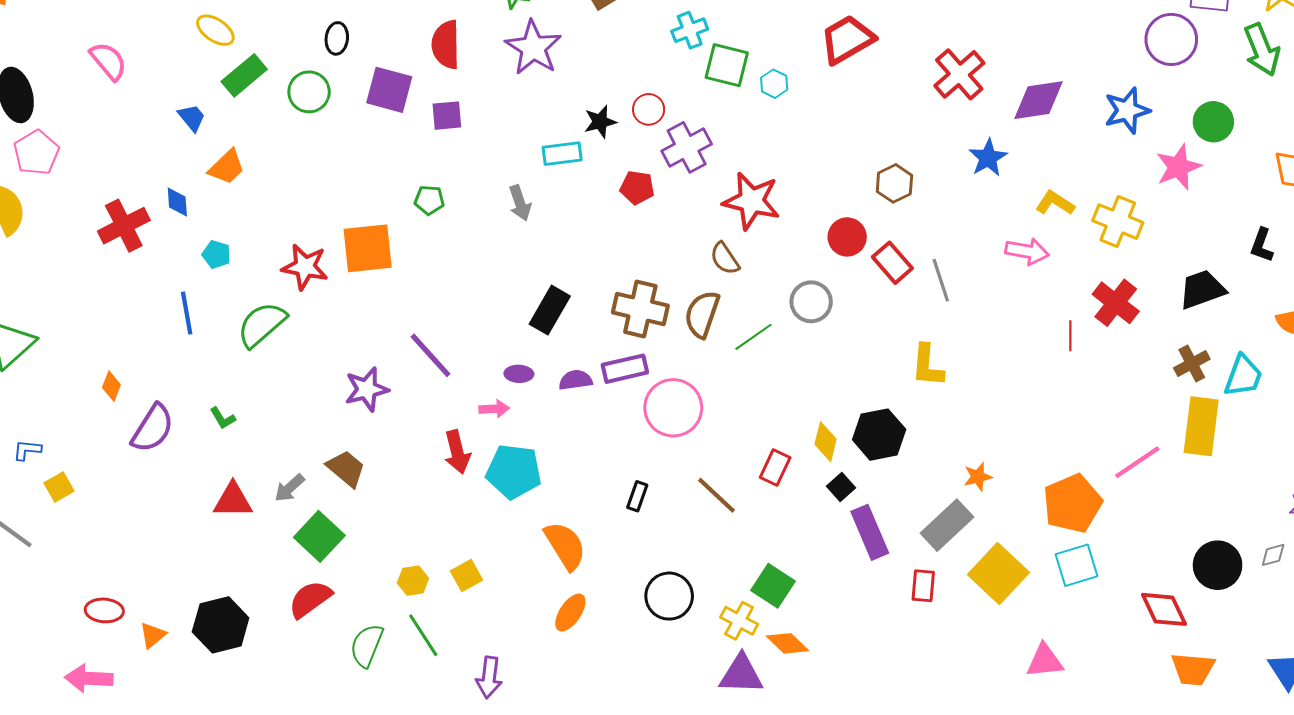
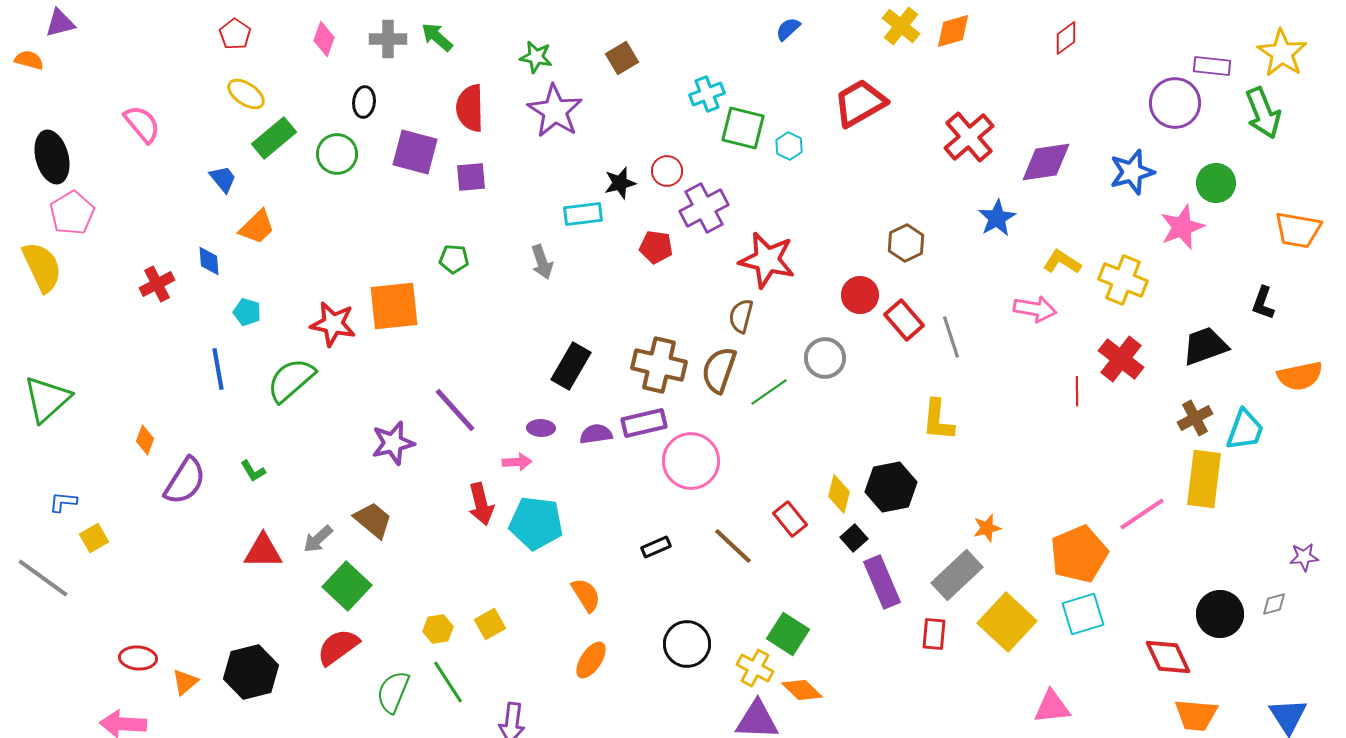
red cross: (124, 226) -> (157, 284), size x0.7
brown semicircle: (725, 259) -> (741, 316), turned 48
red rectangle: (775, 467) -> (790, 519), turned -64
black rectangle: (637, 496) -> (656, 547), turned 48
orange semicircle: (565, 546) -> (586, 595), size x0.7

